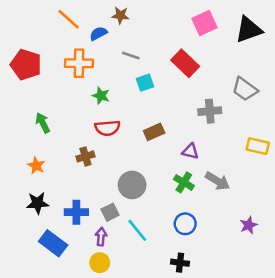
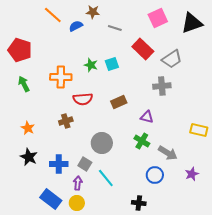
gray line: (131, 55) -> (115, 28), moved
orange cross: (79, 63) -> (61, 77), moved
gray trapezoid: (245, 89) -> (172, 59), moved, turned -70
green star: (101, 96) -> (91, 65), moved
green arrow: (43, 123) -> (24, 84), moved
yellow rectangle: (258, 146) -> (199, 130), moved
gray arrow: (218, 181) -> (168, 153), moved
black star: (38, 203) -> (29, 157), turned 30
gray square: (110, 212) -> (85, 164), turned -32
blue circle: (185, 224) -> (155, 175), moved
blue rectangle: (53, 243) -> (51, 199), moved

